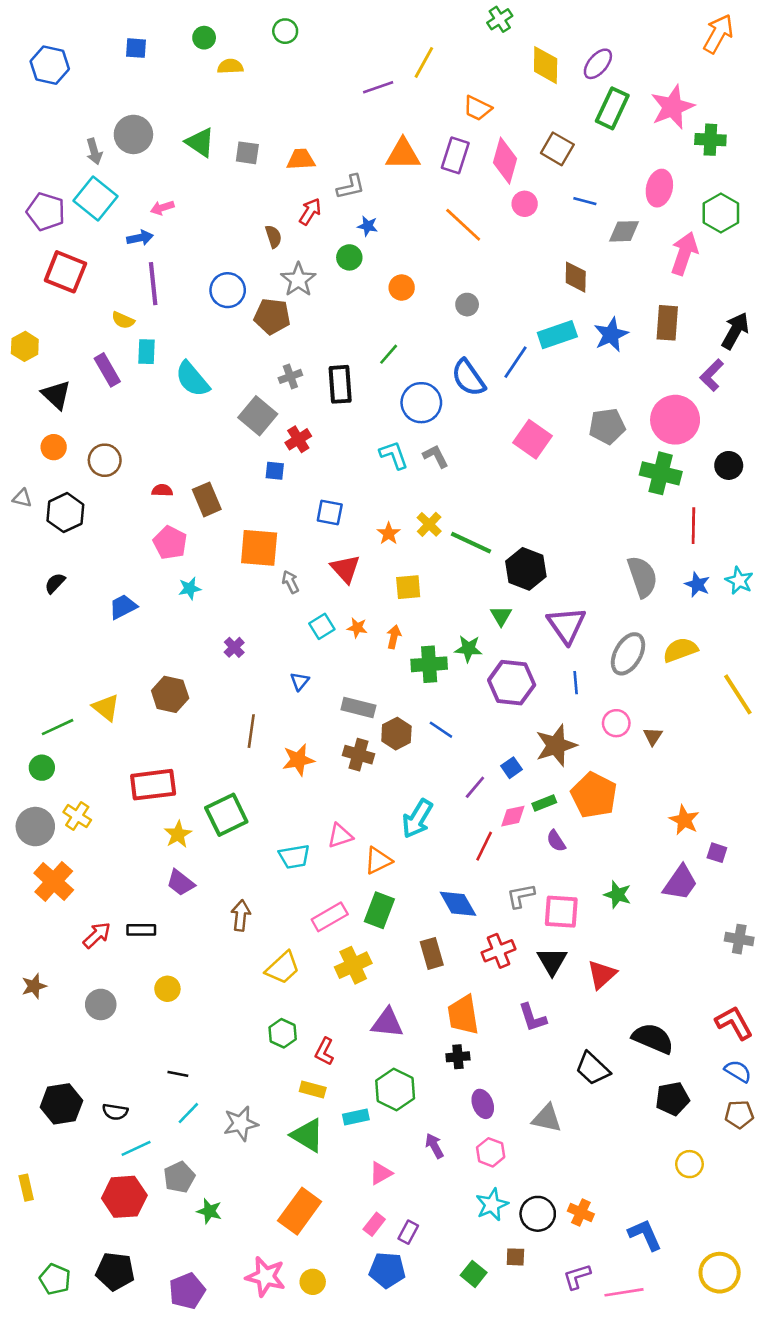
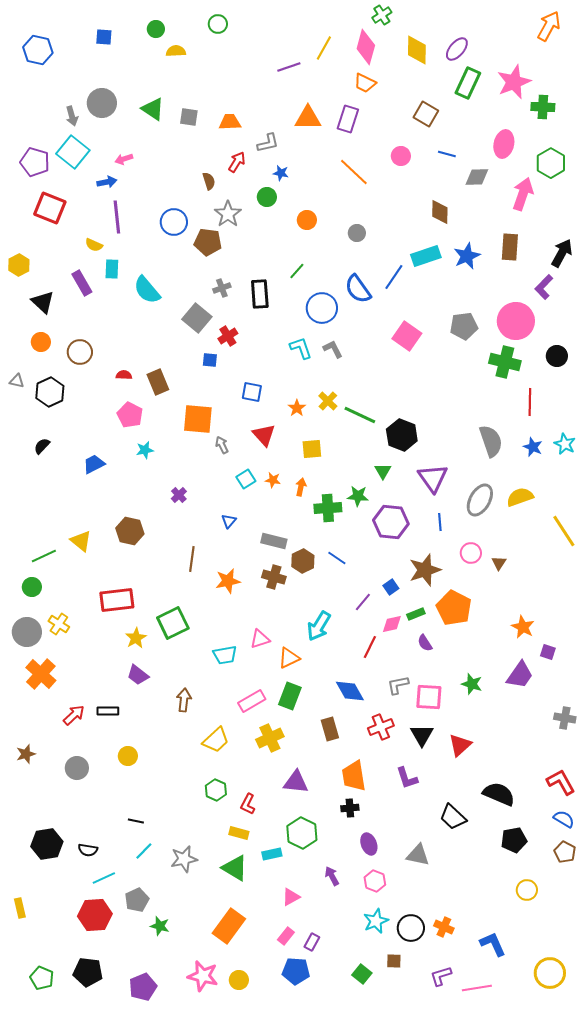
pink diamond: (505, 161) -> (366, 47), moved
brown pentagon: (739, 1114) -> (565, 852), turned 30

